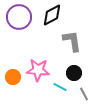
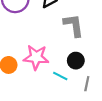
gray line: (84, 94) -> (87, 84), turned 40

